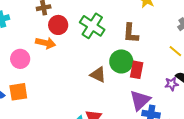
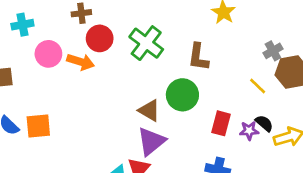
pink circle: (20, 59) -> (48, 54), moved
red rectangle: (137, 70) -> (221, 123), moved
purple triangle: (140, 100) -> (151, 141), moved

